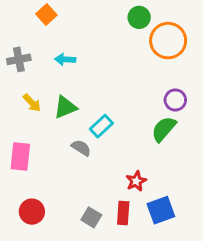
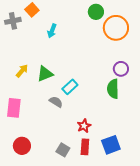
gray cross: (19, 59) -> (13, 21), moved
cyan arrow: (65, 59) -> (52, 31), moved, turned -72
yellow arrow: (32, 103) -> (22, 71), turned -96
green semicircle: (164, 129) -> (113, 89), turned -42
red star: (136, 181) -> (84, 126), moved

